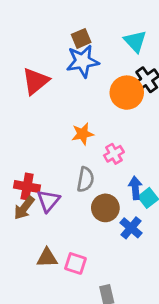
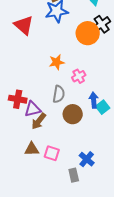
red triangle: (36, 81) -> (24, 25), turned -40
purple triangle: (48, 201) -> (33, 109), turned 36
brown arrow: (24, 208) -> (39, 121), moved
blue cross: (131, 228) -> (87, 159), moved

